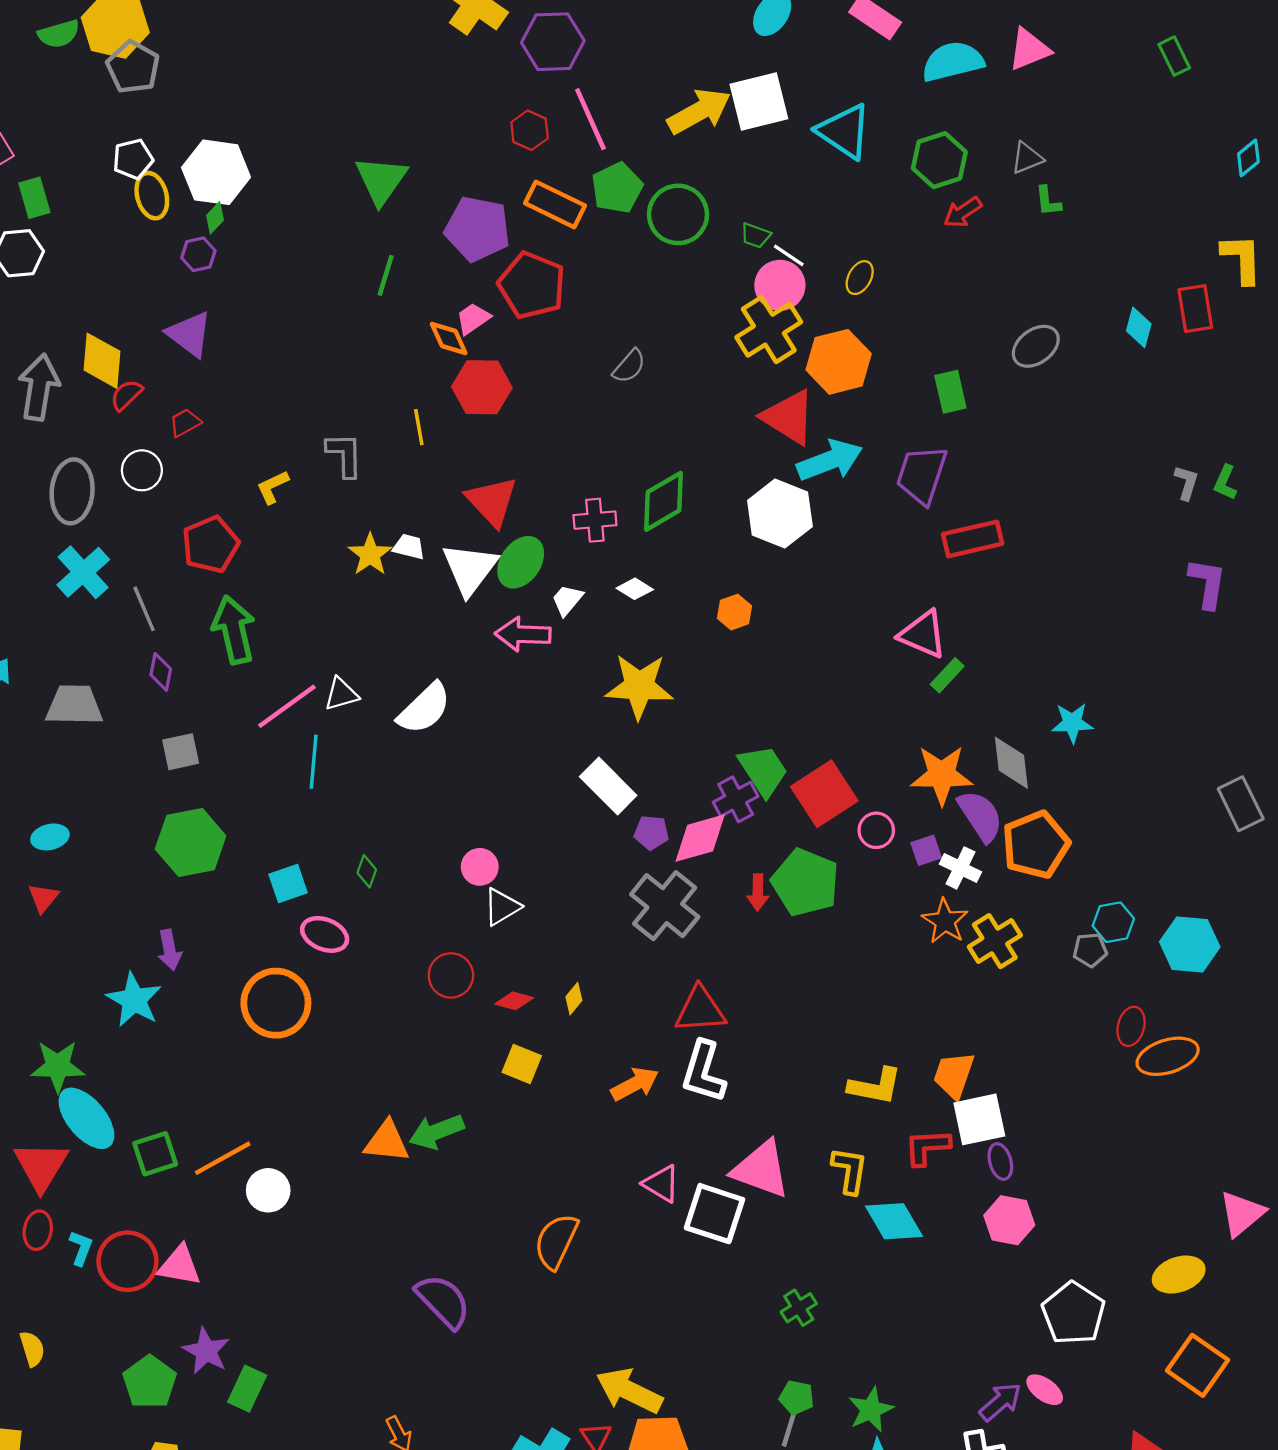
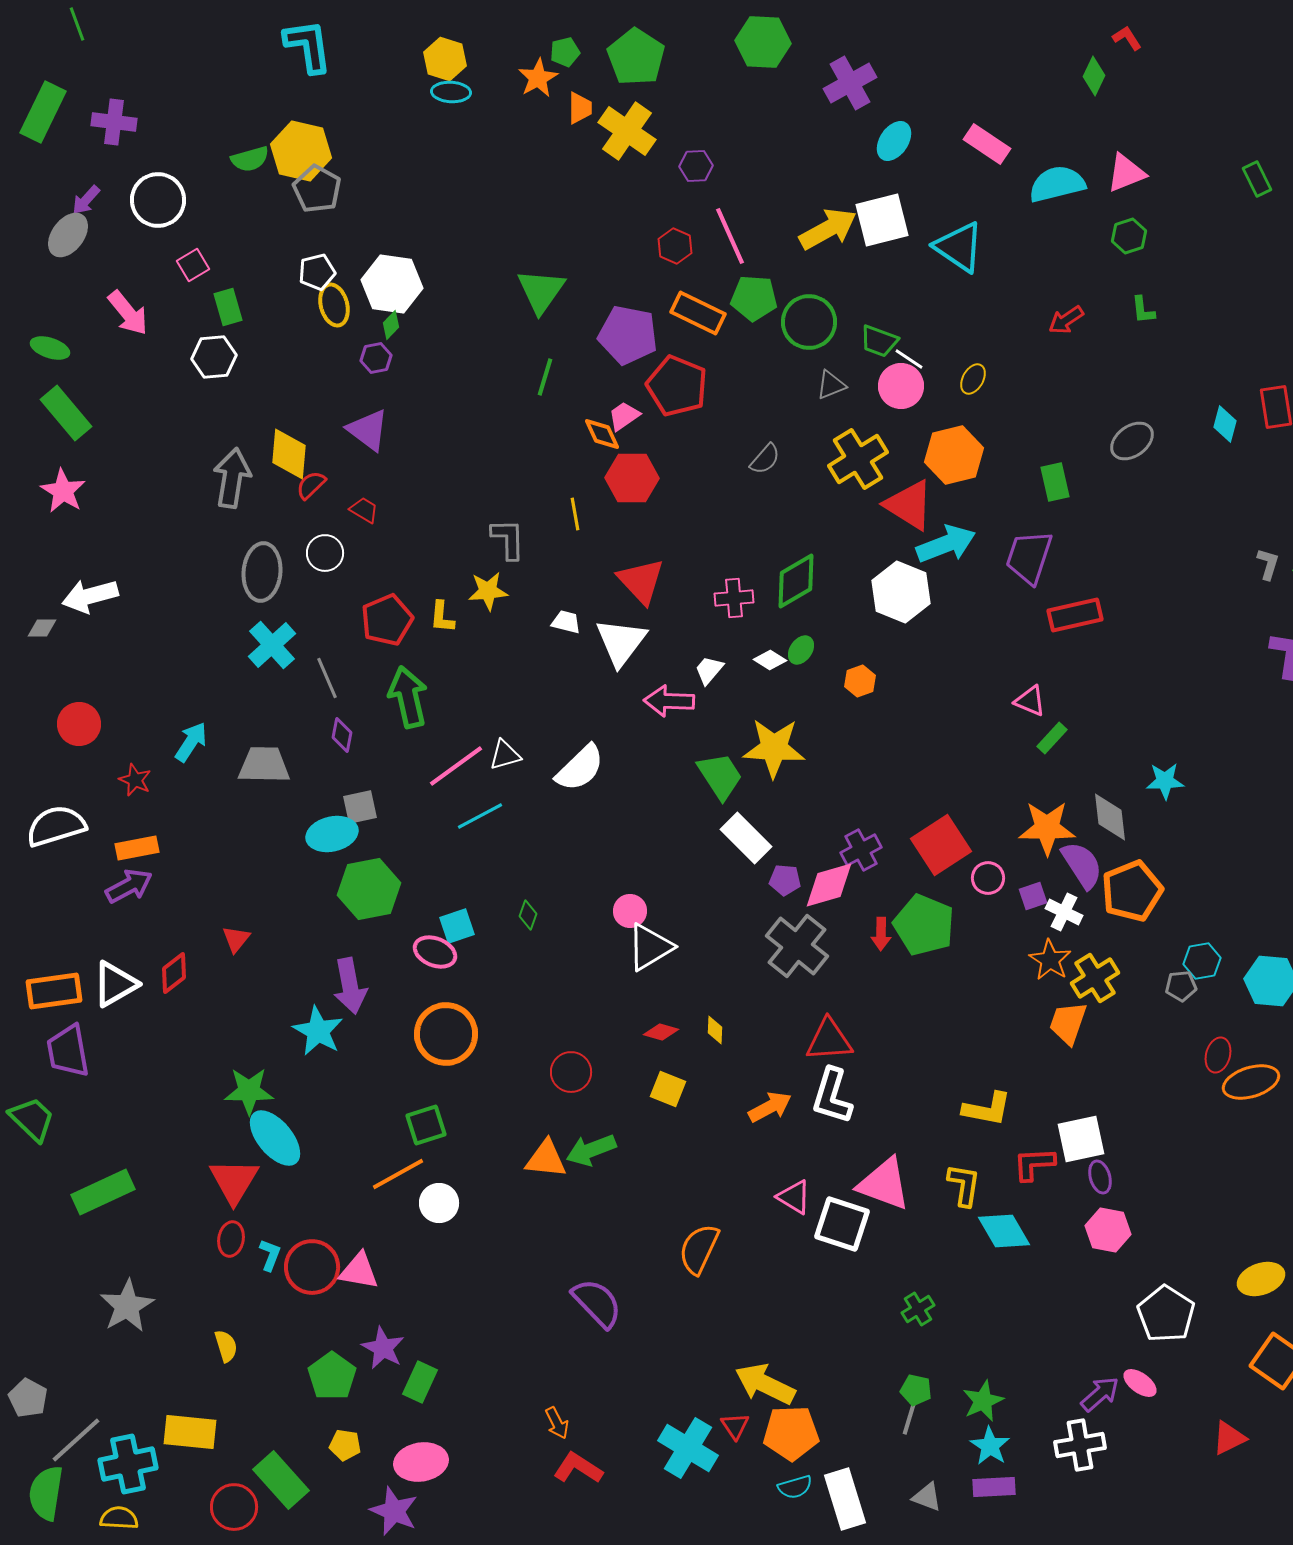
purple hexagon: (553, 42) -> (696, 166), size x0.6
gray triangle: (1027, 158) -> (831, 385), moved
green hexagon: (939, 160) -> (1129, 236), moved, size x0.7
green pentagon: (617, 188) -> (754, 298), turned 30
green trapezoid: (756, 235) -> (879, 341), size x1.4
yellow cross: (769, 330) -> (858, 459), moved
red trapezoid: (185, 423) -> (364, 510), turned 60
yellow L-shape: (273, 487) -> (442, 617), moved, turned -60
yellow star: (370, 555) -> (488, 591), moved, turned 30
green ellipse: (521, 562) -> (801, 650), moved, size x0.6
pink triangle: (923, 634) -> (1030, 701), size x0.7
cyan line: (314, 762) -> (480, 816), turned 57
green trapezoid: (763, 771) -> (720, 776), moved
cyan ellipse: (50, 837) -> (332, 834), moved, size x1.5
white triangle: (502, 907) -> (650, 947), size x1.4
pink ellipse: (325, 934) -> (435, 952), moved
purple arrow: (170, 950) -> (350, 986), size x1.5
red circle: (451, 975) -> (571, 1072), moved
yellow diamond: (574, 999) -> (715, 1030), turned -36
orange trapezoid: (954, 1075) -> (1068, 1023), moved
green square: (155, 1154) -> (426, 1125), moved

